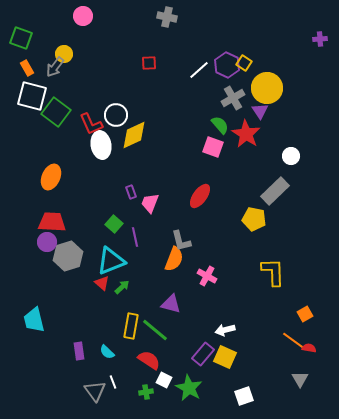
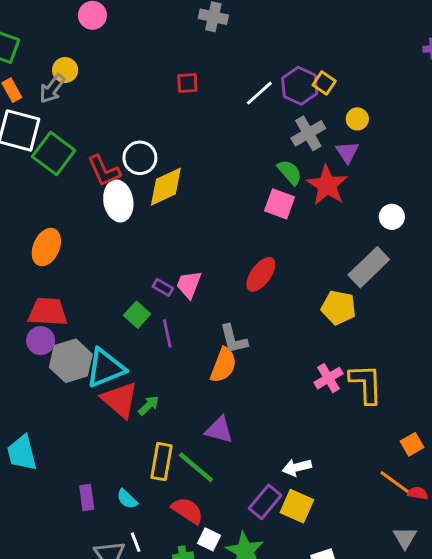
yellow circle: (267, 88) -> (357, 119), size x0.5
purple rectangle: (131, 192) -> (163, 287), moved, turned -40
cyan triangle: (111, 261) -> (105, 368), moved
pink cross: (207, 276) -> (328, 378), moved, turned 30
red triangle: (102, 283) -> (120, 400), size x1.8

